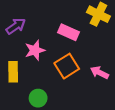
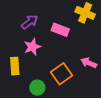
purple arrow: (16, 26) -> (30, 22), moved
orange square: (67, 66) -> (61, 74), moved

